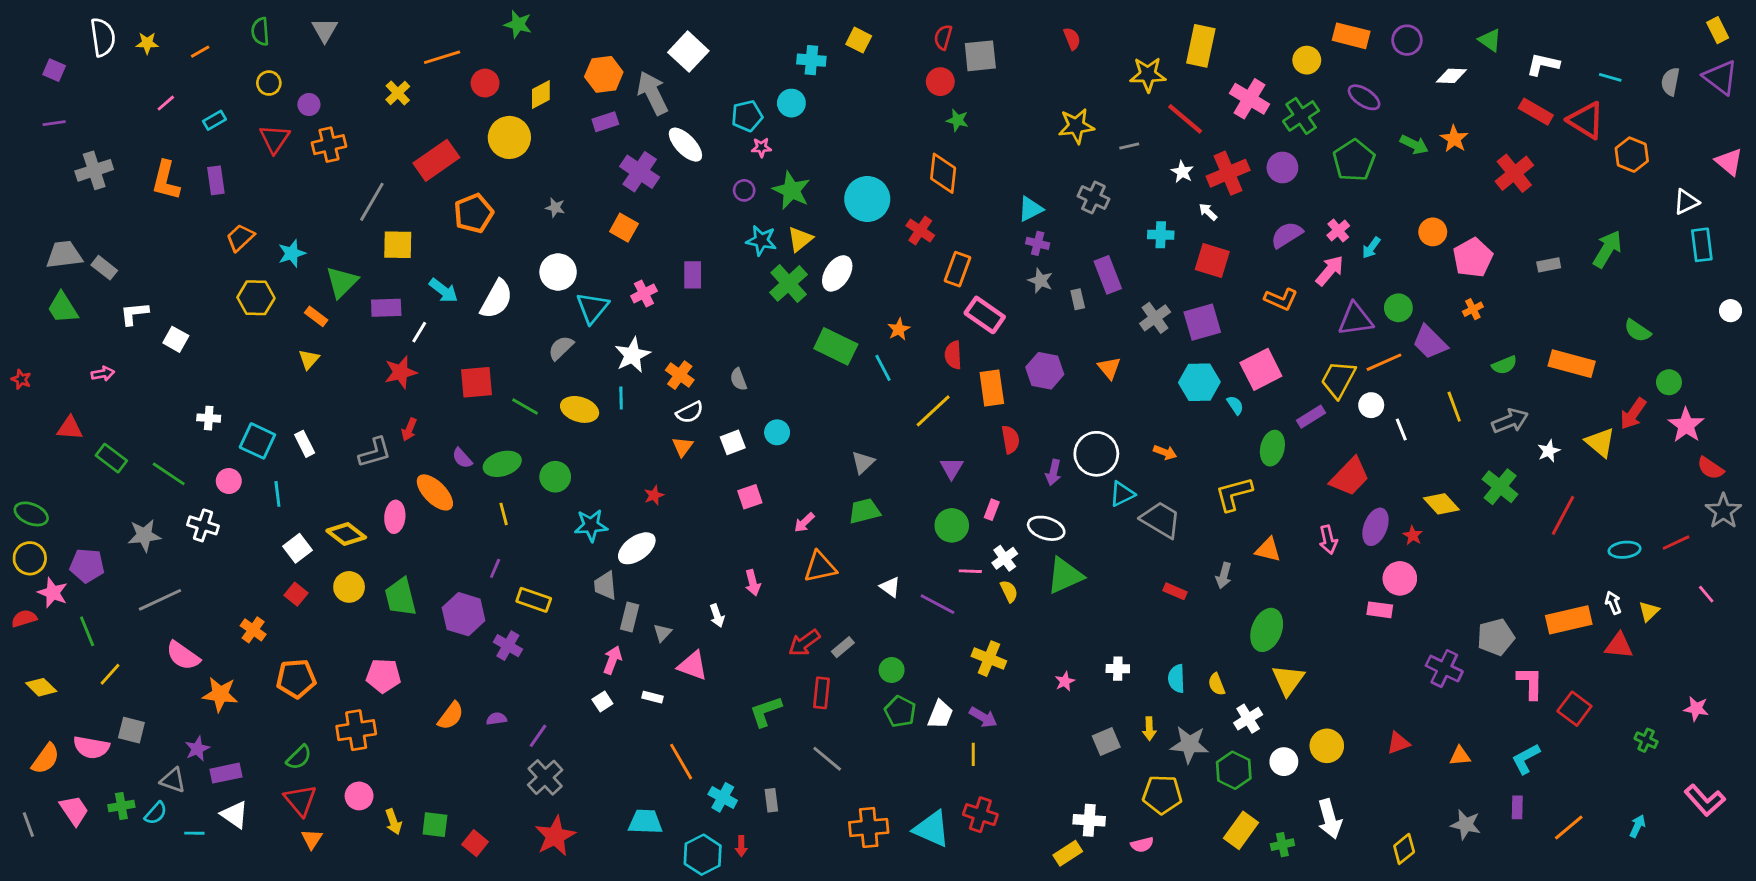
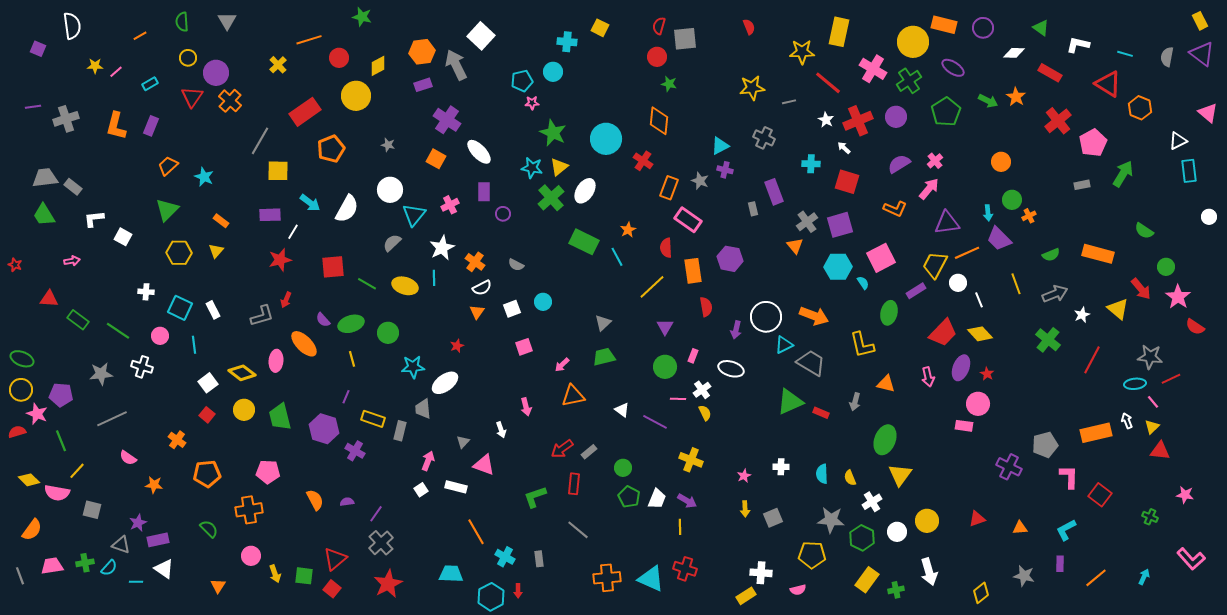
yellow star: (147, 43) -> (95, 66), moved
yellow circle: (1307, 60) -> (913, 42), size x1.6
purple circle: (309, 105) -> (216, 73), size x1.6
red rectangle: (1536, 112) -> (1050, 73), moved
purple line: (54, 123) -> (33, 107), moved
orange cross: (329, 145) -> (230, 101), turned -35
white ellipse: (685, 145) -> (479, 152), moved
purple rectangle: (216, 180) -> (151, 126), turned 30
purple circle: (744, 190) -> (503, 214), moved
cyan arrow: (1371, 248) -> (988, 213), moved, turned -42
cyan star: (292, 253) -> (204, 177), turned -30
pink pentagon: (1473, 258) -> (1093, 143), moved
gray star: (1040, 281) -> (700, 181), moved
green triangle: (342, 282) -> (167, 210), moved
yellow hexagon: (256, 298) -> (179, 253), moved
green circle: (1398, 308) -> (1012, 200), moved
orange triangle: (1109, 368) -> (795, 246), moved
gray semicircle: (738, 379) -> (516, 265), turned -42
red arrow: (1633, 414) -> (1141, 289), turned -75
orange arrow: (1165, 452) -> (814, 316), size x1.8
yellow L-shape: (1234, 494) -> (862, 345), turned -88
yellow diamond: (1441, 504) -> (980, 334), moved
gray star: (1723, 511) -> (1150, 357), moved, turned -30
green triangle: (1065, 575) -> (790, 402), moved
pink line: (1706, 594) -> (1153, 402), moved
gray rectangle: (630, 617) -> (400, 431), moved
red triangle: (1619, 646) -> (1160, 451), moved
pink semicircle: (183, 656) -> (128, 458), size x0.7
orange star: (220, 694) -> (154, 485), size x0.7
white rectangle: (653, 697) -> (456, 487), size x1.5
orange semicircle: (451, 716) -> (315, 500), turned -65
yellow arrow: (1149, 729) -> (745, 509), moved
pink semicircle: (91, 747) -> (57, 493), moved
green semicircle: (299, 757) -> (209, 529), turned -90
red triangle: (300, 800) -> (335, 559), moved, turned 30
pink trapezoid: (74, 810) -> (52, 566), turned -65

